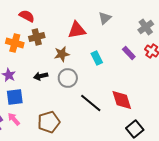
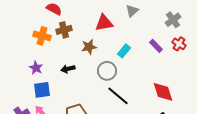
cyan rectangle: (97, 58) -> (124, 51), turned 64
gray circle: (68, 78) -> (107, 71), moved
red diamond: (122, 100) -> (163, 92), moved

